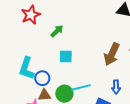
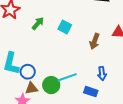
brown arrow: (112, 54) -> (95, 41), size x0.7
cyan square: (66, 56) -> (65, 27), moved, turned 32

